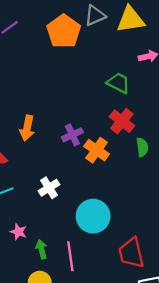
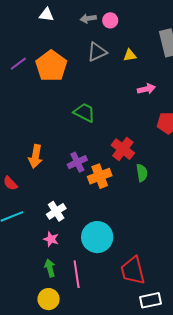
yellow triangle: (131, 20) -> (130, 55), size x0.5
orange pentagon: (64, 31) -> (51, 66), moved
green trapezoid: (119, 83) -> (84, 112), moved
orange cross: (97, 150) -> (100, 176), turned 35
pink star: (18, 232) -> (51, 239), moved

